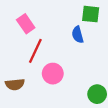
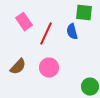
red line: (35, 51) -> (46, 34), moved
brown semicircle: (15, 84) -> (18, 67), moved, turned -42

